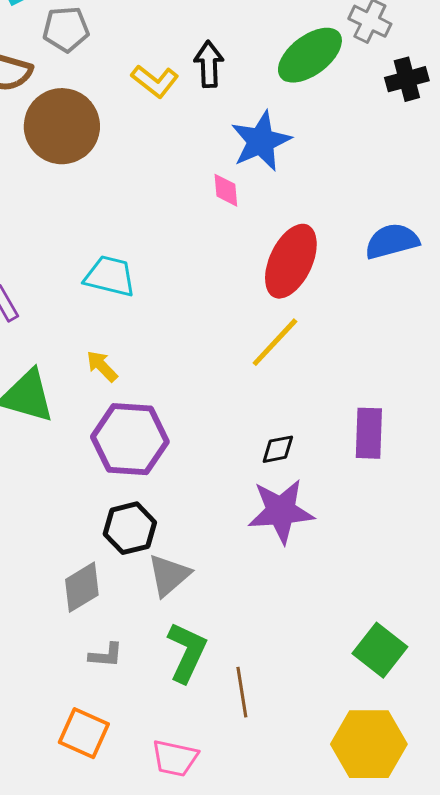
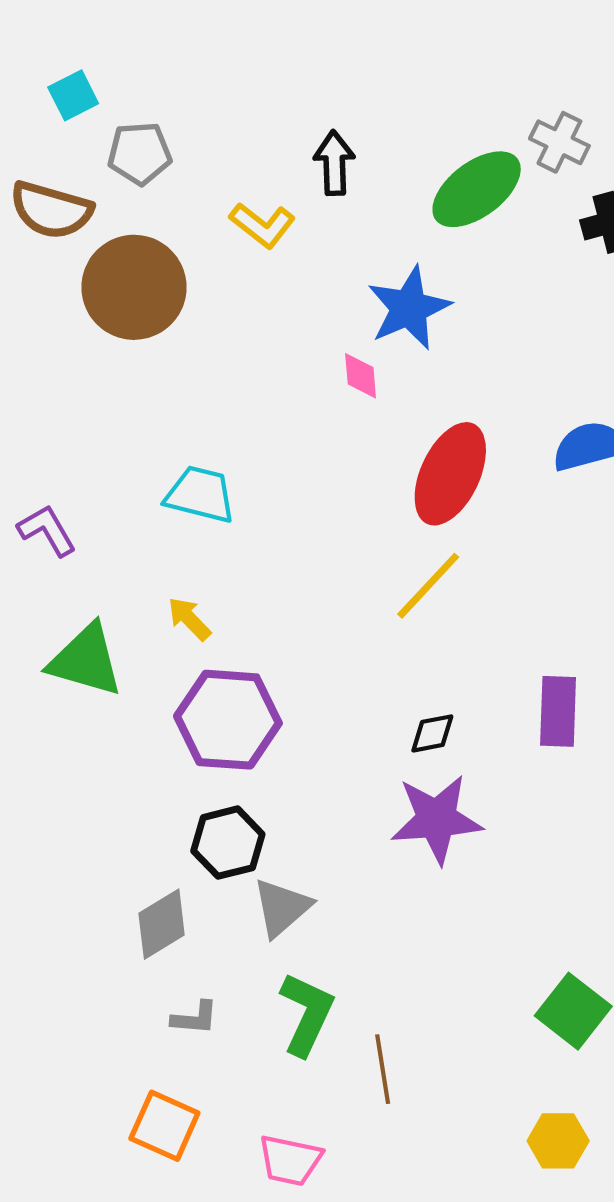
black arrow: (209, 64) -> (334, 163), moved
yellow hexagon: (369, 744) -> (558, 1141), size x0.6

